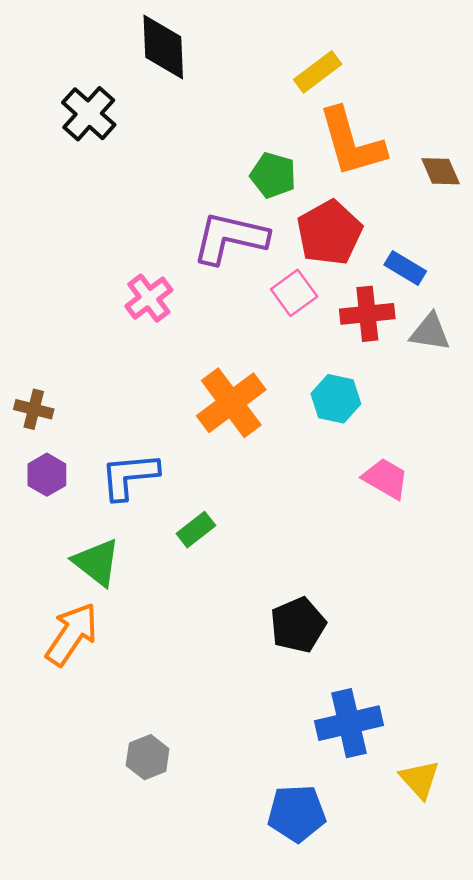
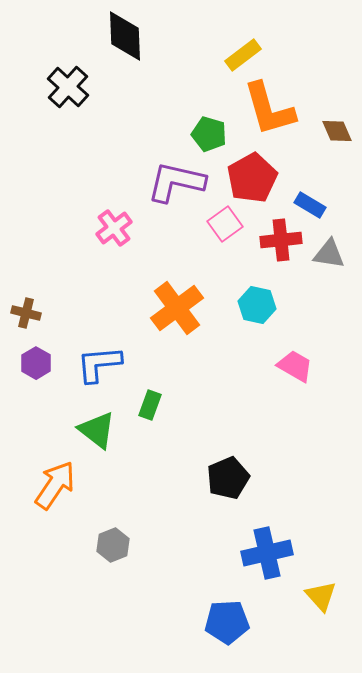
green rectangle: (196, 530) -> (150, 405), turned -32
green triangle: (97, 562) -> (97, 430), moved
gray hexagon: (148, 757) -> (113, 545), moved

